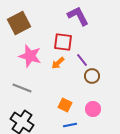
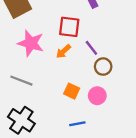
orange square: (65, 105) -> (72, 91), moved
pink circle: (93, 109) -> (97, 96), moved

